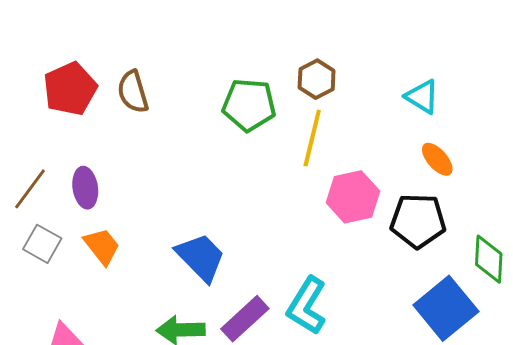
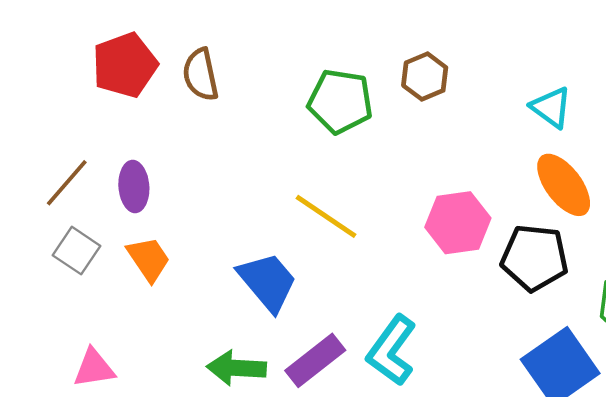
yellow line: (312, 138) -> (326, 216), moved, turned -74
orange ellipse: (437, 159) -> (564, 185), size x1.5

